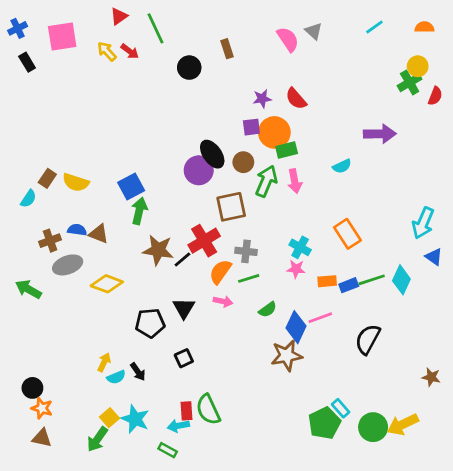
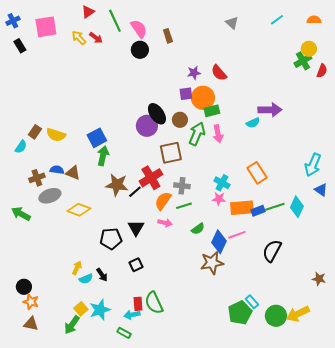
pink semicircle: (288, 39) -> (139, 29), moved
purple arrow: (380, 134) -> (270, 110), moved
orange rectangle: (327, 281) -> (242, 208), size x1.6
cyan star: (135, 419) -> (100, 310), turned 30

